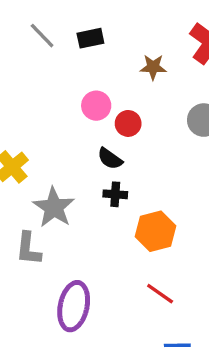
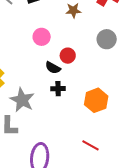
red circle: (128, 123) -> (68, 56), moved
orange hexagon: (155, 231) -> (96, 100), moved

